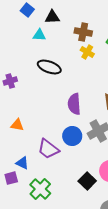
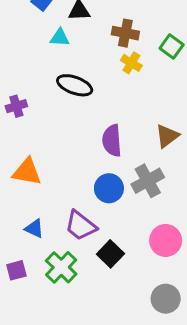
orange triangle: (17, 125) -> (27, 172), size x1.5
purple trapezoid: (48, 149) -> (81, 226), moved
purple square: (11, 178) -> (16, 270), moved
black square: (87, 181) -> (110, 254), moved

